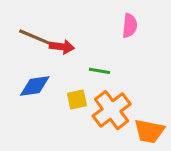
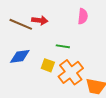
red arrow: (62, 47) -> (40, 20), moved
yellow square: (77, 100) -> (48, 65), turned 32

